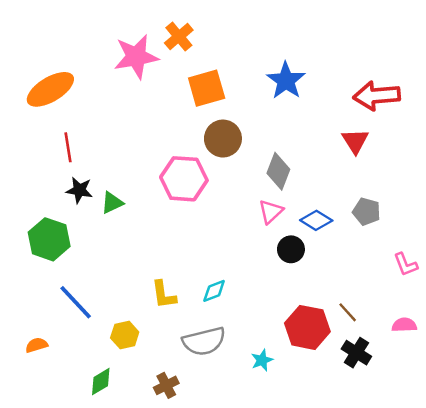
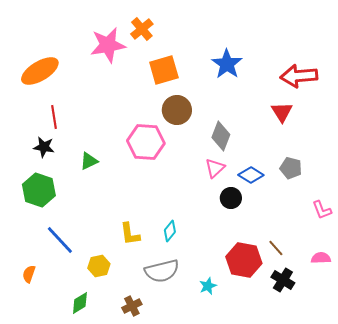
black star: (79, 190) -> (44, 147), moved
cyan diamond: (214, 291) -> (170, 231), turned -30
orange semicircle: (37, 345) -> (29, 274), turned -54

